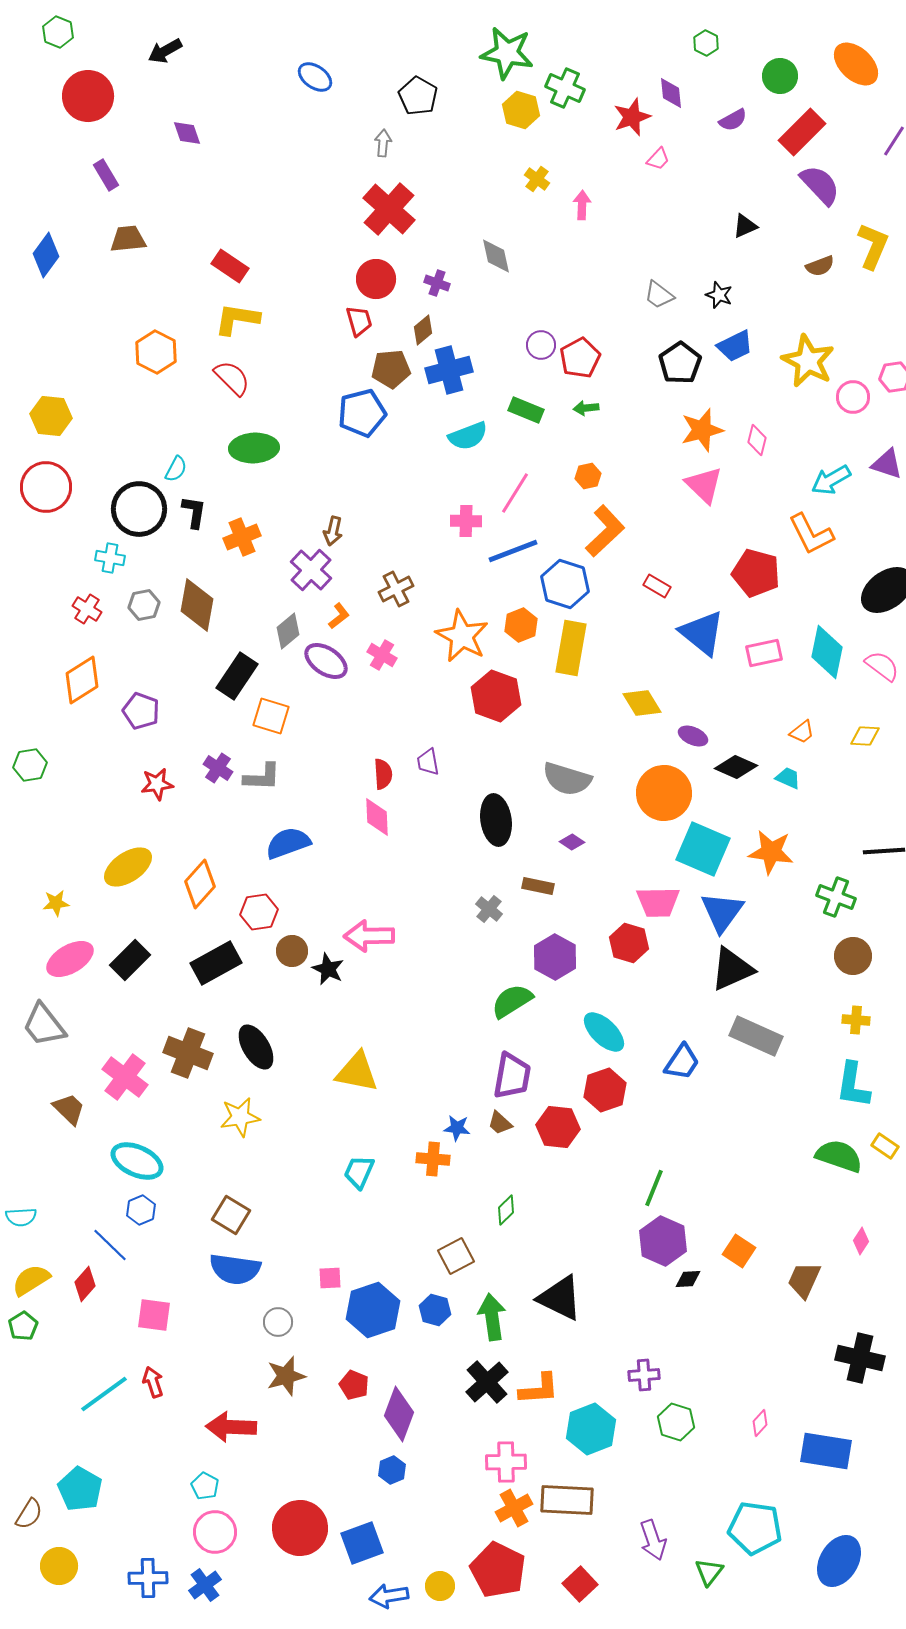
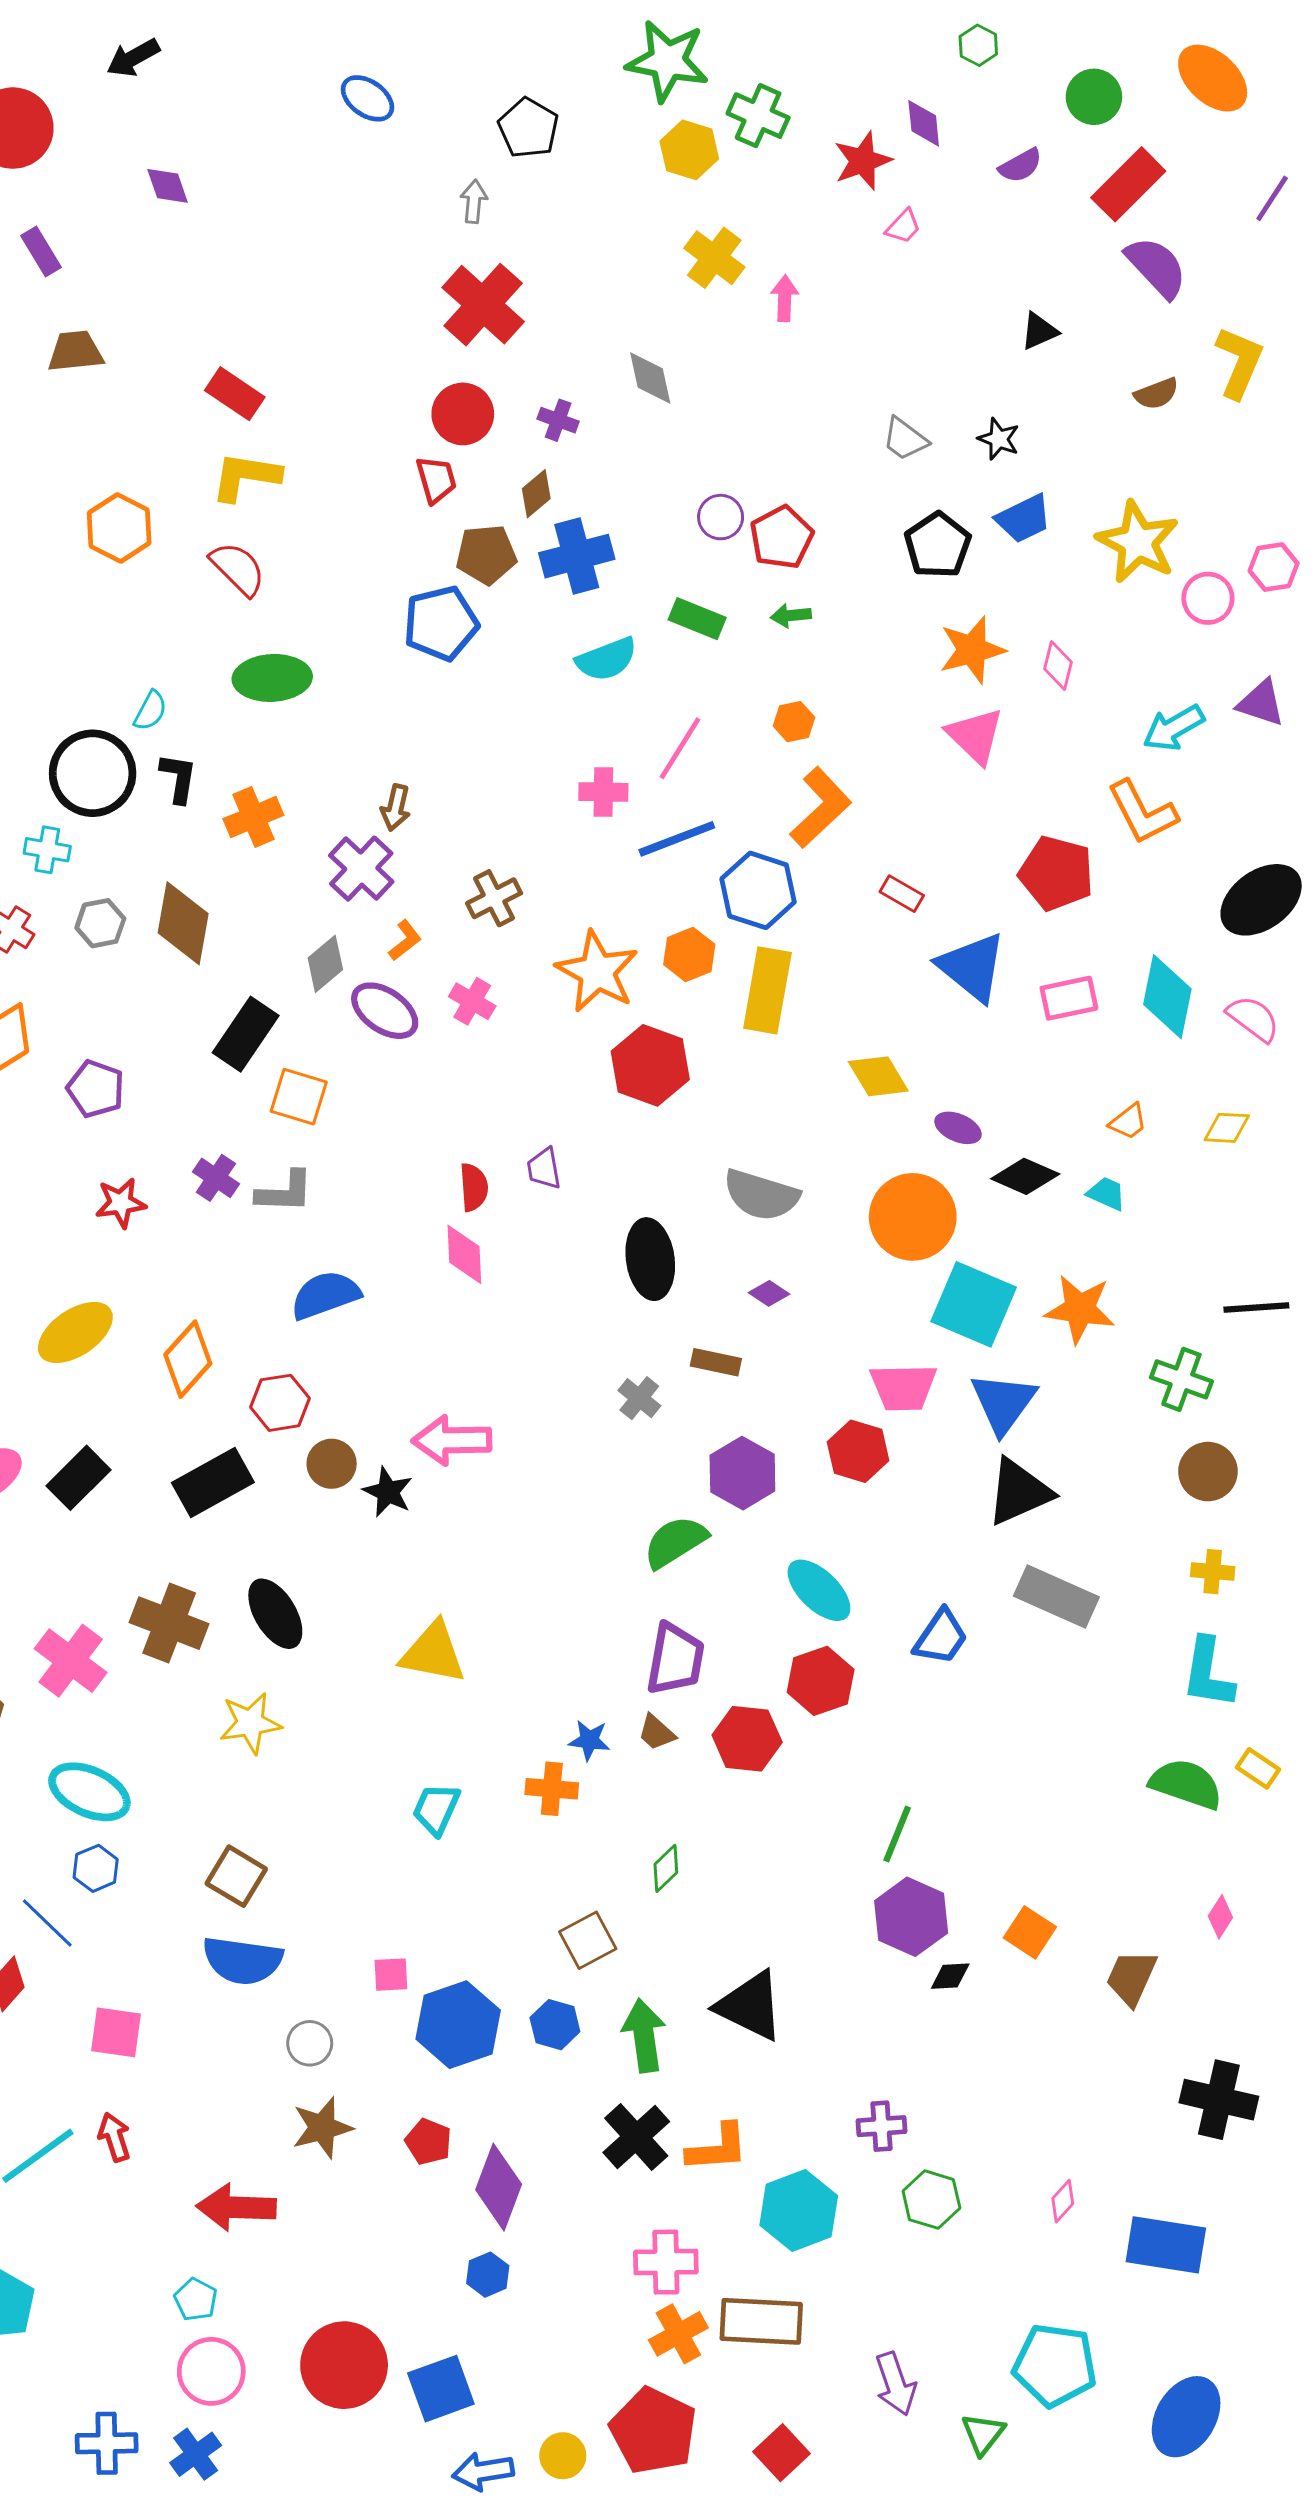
yellow cross: (537, 179) -> (714, 258), size x1.5

